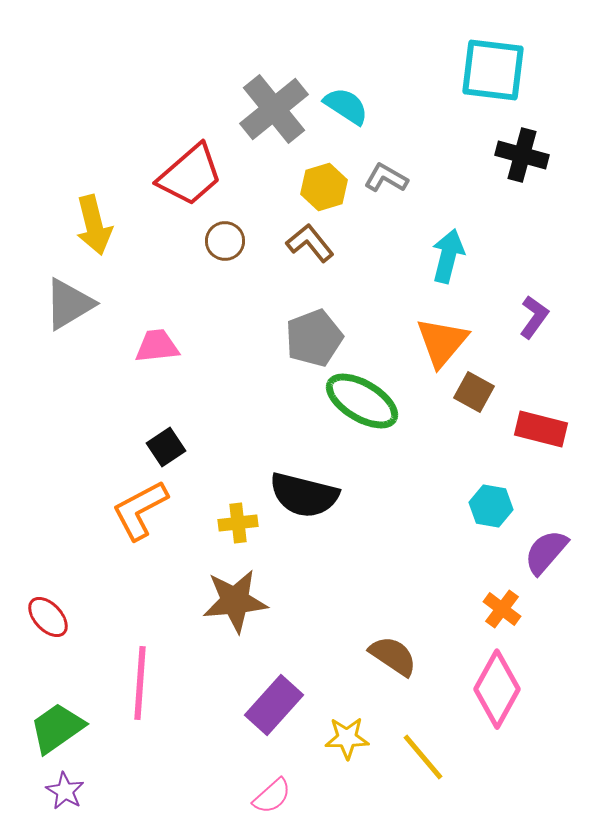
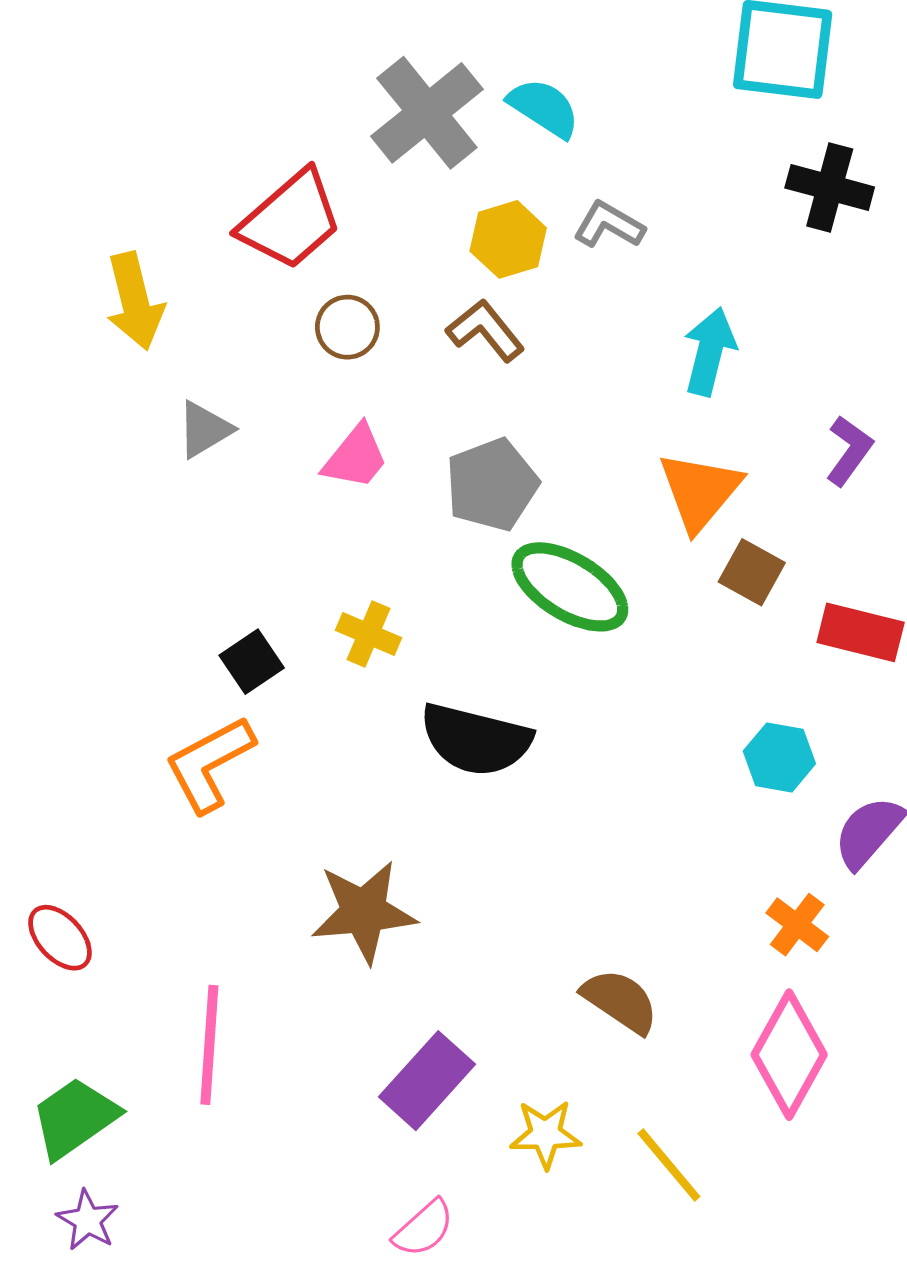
gray triangle: (69, 304) -> (205, 429), moved, size x0.7
pink trapezoid: (157, 346) -> (356, 457), moved, turned 135
yellow cross: (238, 523) -> (369, 634), moved, turned 30

